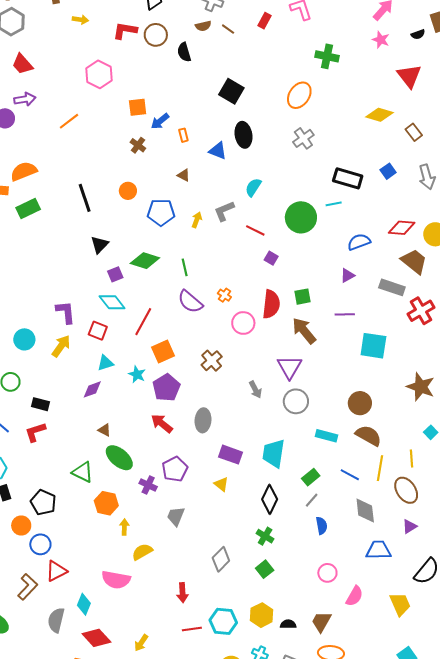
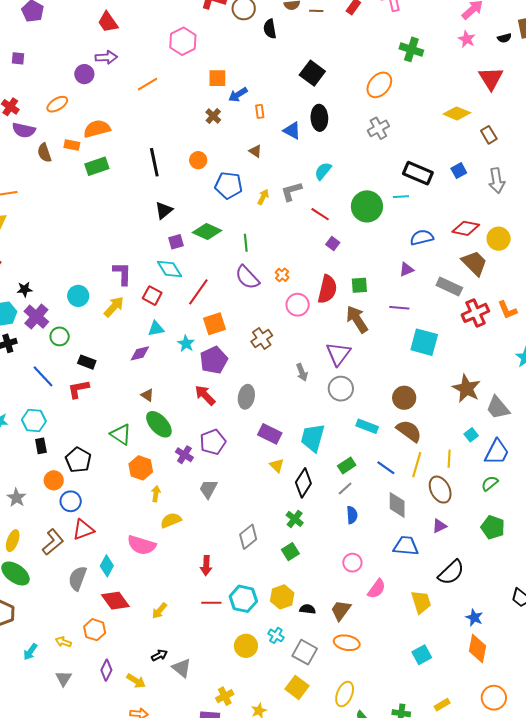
brown line: (228, 29) -> (316, 11), turned -40
yellow triangle: (221, 484) -> (277, 465), moved

